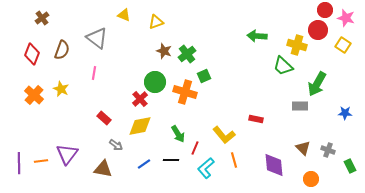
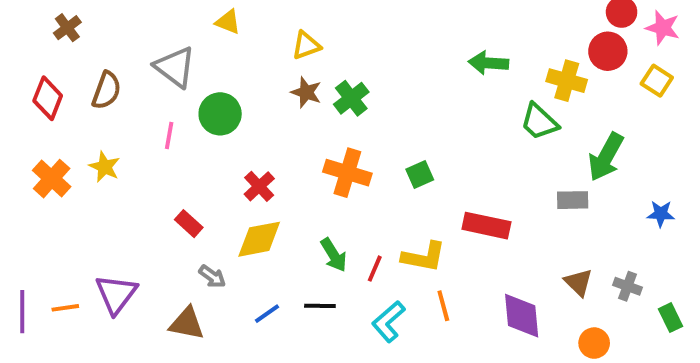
yellow triangle: (156, 22) -> (306, 45), moved
green square: (204, 76) -> (420, 175), moved
green circle: (155, 82) -> (220, 114), moved
red rectangle: (256, 119) -> (486, 226), size x1.6
yellow L-shape: (224, 135) -> (424, 257), turned -40
red line: (195, 148) -> (375, 269), moved

